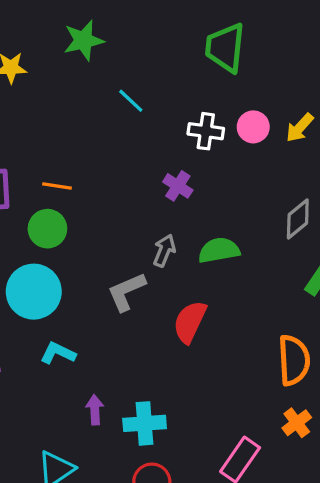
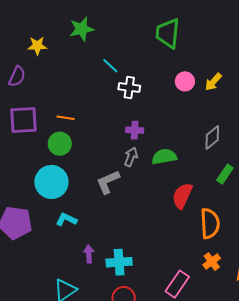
white cross: (206, 131) -> (129, 87), moved
purple cross: (178, 186) -> (135, 130), moved, turned -30
red semicircle: (190, 322) -> (182, 196), moved

